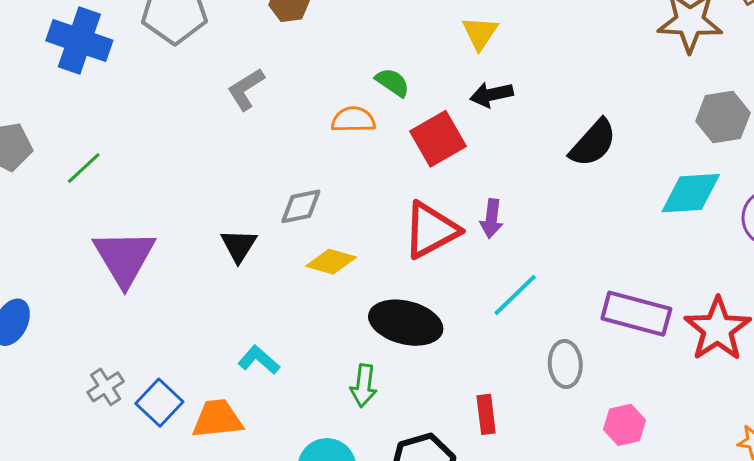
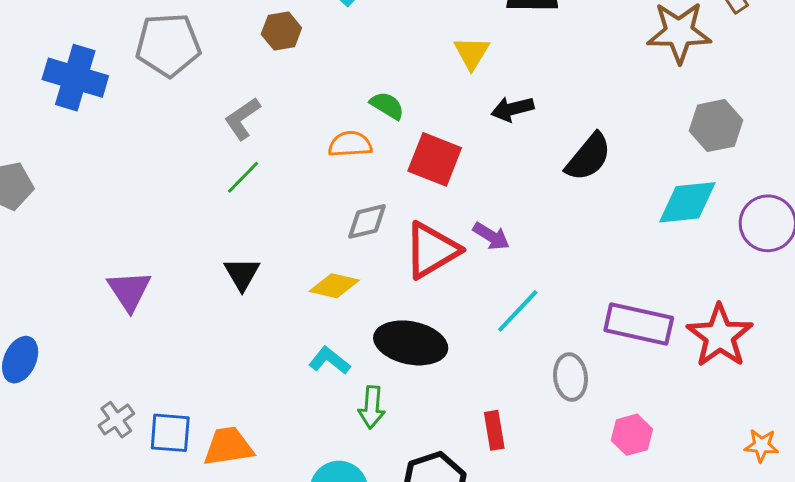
black arrow: (492, 95) -> (512, 109), moved
red square: (438, 139) -> (435, 159), turned -36
green line: (84, 168) -> (243, 177), moved
gray diamond: (301, 206) -> (367, 221), moved
purple arrow: (492, 219) -> (491, 236), turned -63
purple triangle: (124, 258) -> (129, 291), size x0.7
cyan L-shape: (259, 360) -> (329, 361), moved
blue square: (159, 403) -> (170, 433), turned -36

